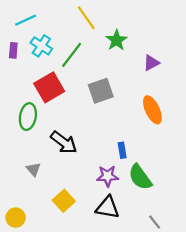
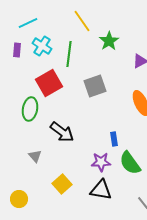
green line: (72, 55) -> (69, 54), turned -30

